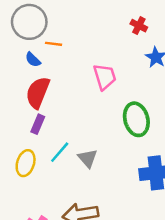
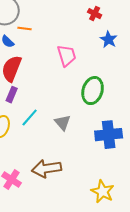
green ellipse: (136, 119) -> (93, 91), turned 32
gray triangle: (88, 158) -> (63, 123), moved

